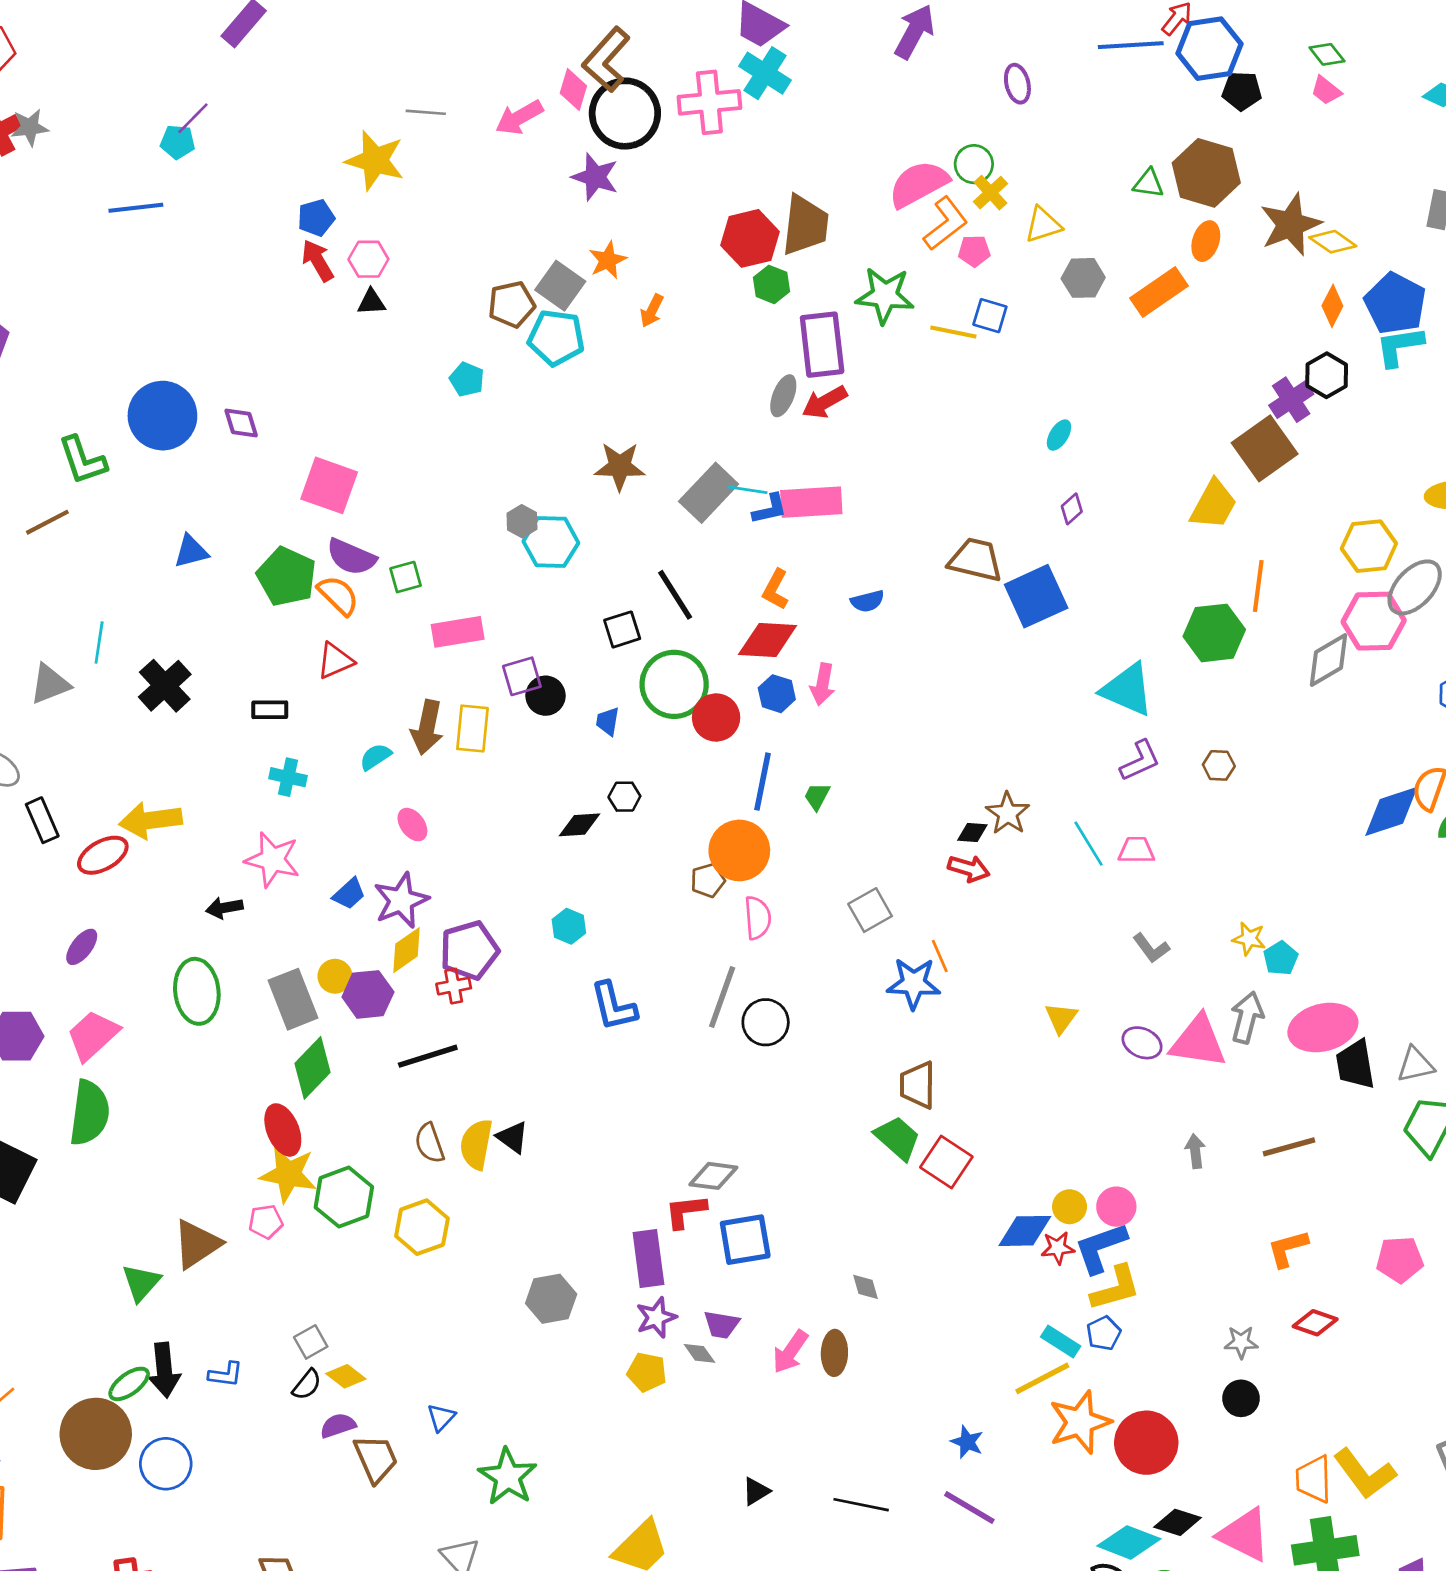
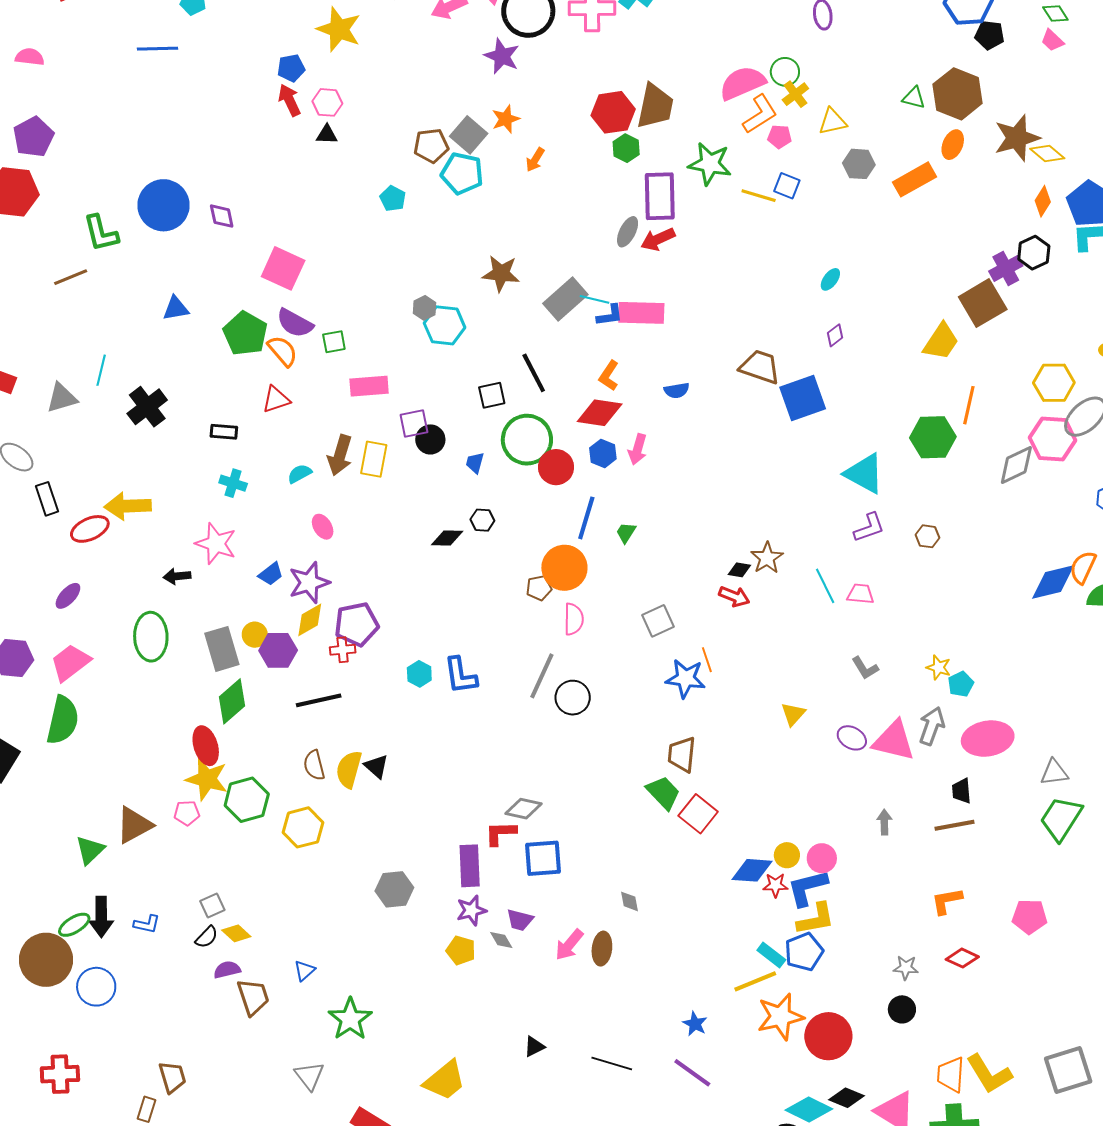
cyan hexagon: (569, 926) -> (419, 674), moved
black trapezoid: (1355, 1064) -> (961, 791), moved, size x0.7
blue pentagon: (1104, 1333) -> (804, 952), size x1.5

